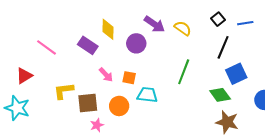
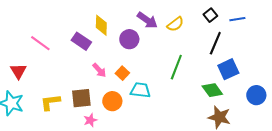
yellow semicircle: (183, 28) -> (175, 24), turned 108
red triangle: (24, 76) -> (18, 71), turned -30
orange square: (129, 78) -> (122, 73), turned 32
yellow L-shape: (64, 91) -> (50, 102), moved

